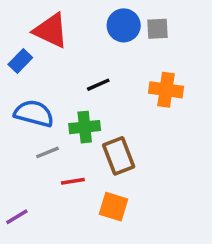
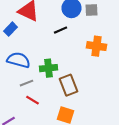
black line: (98, 85) -> (60, 30), moved
red line: (73, 181) -> (32, 100), moved, turned 40

